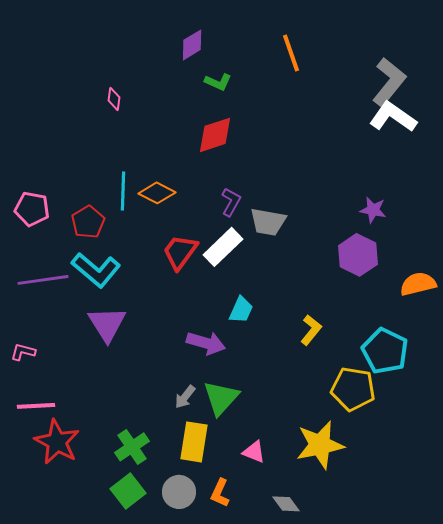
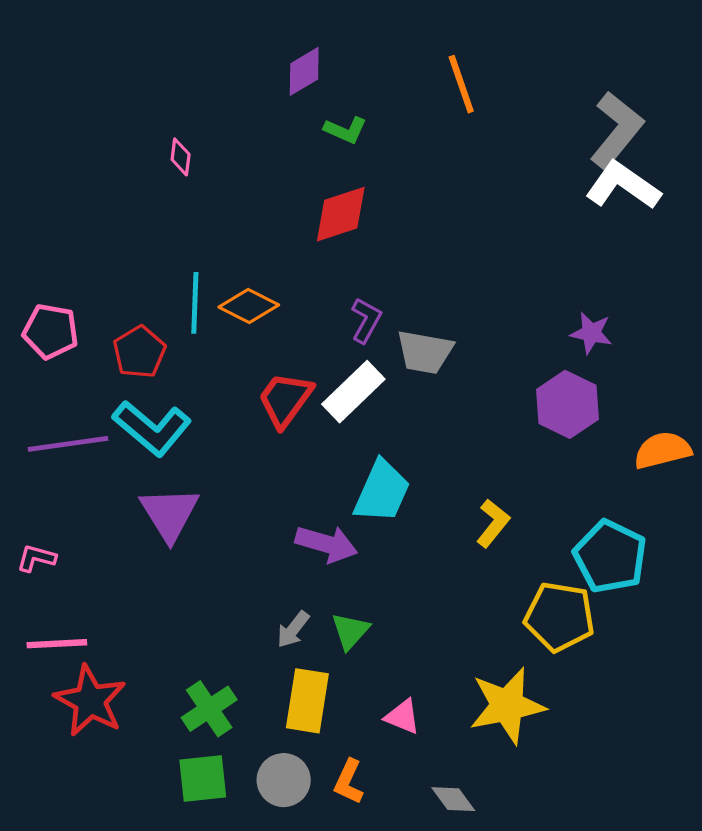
cyan trapezoid: (241, 310) -> (382, 492), size x1.5
green triangle: (221, 398) -> (350, 631), size x0.7
green square: (128, 491) -> (203, 778), turned 32

